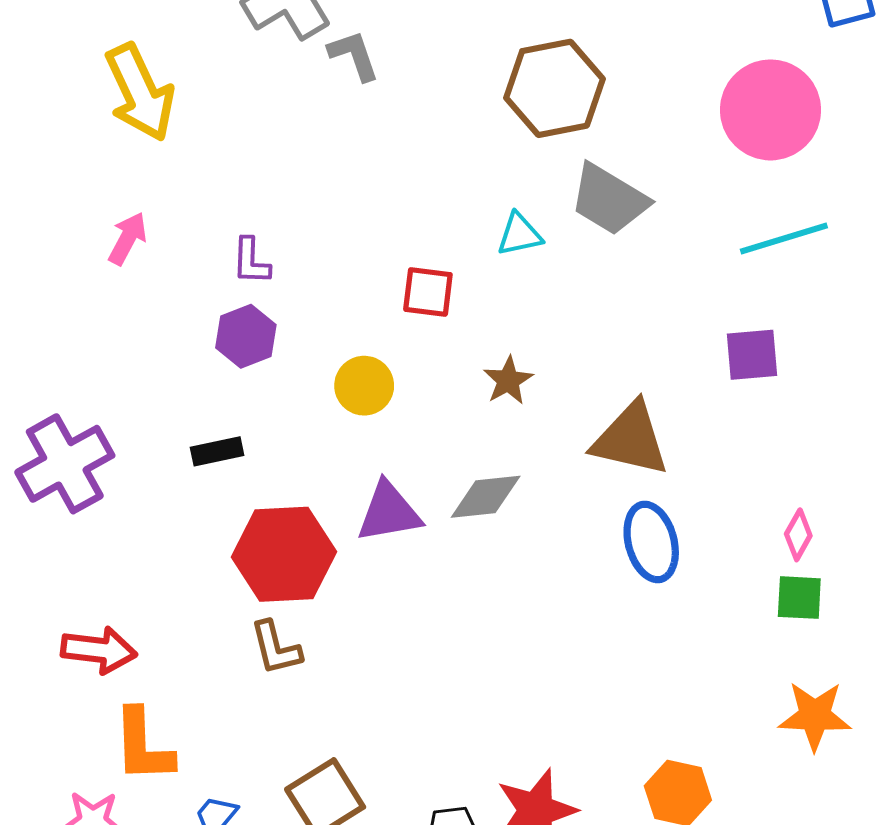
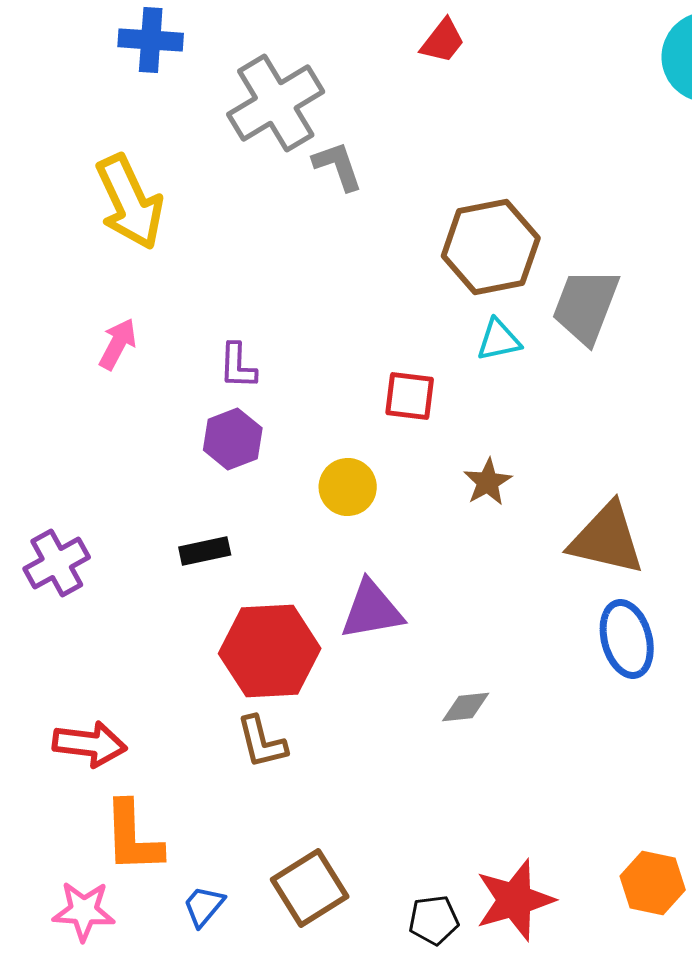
brown hexagon: (554, 88) -> (491, 247), moved
gray trapezoid: (609, 199) -> (586, 306), turned 80
purple cross: (65, 464) -> (57, 563), size x0.7
gray diamond: (486, 497) -> (466, 707), moved, size x0.7

